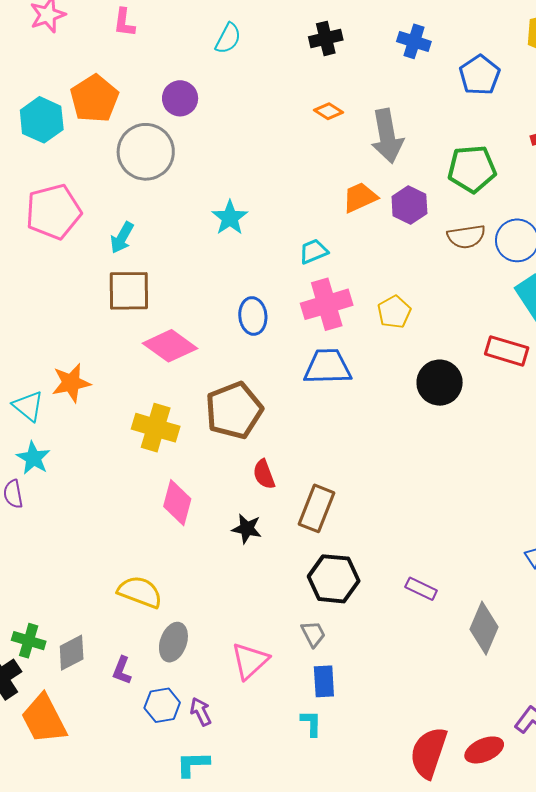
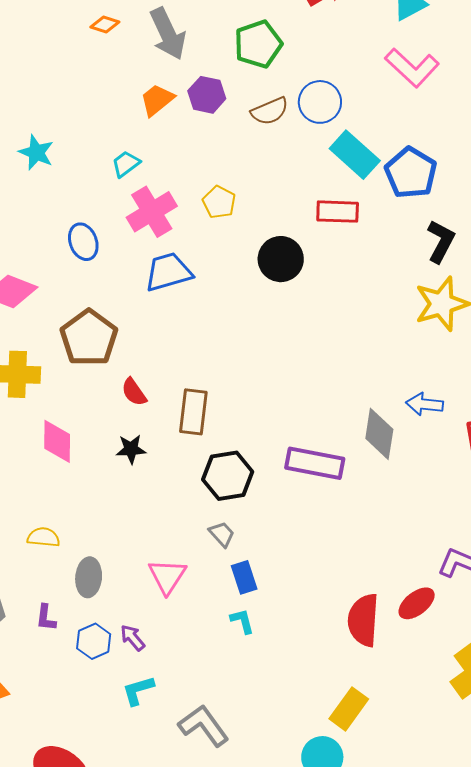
purple rectangle: (421, 589) -> (315, 463), size x1.8
yellow semicircle: (140, 592) -> (44, 537), size x0.7
gray diamond: (484, 628) -> (379, 434), moved

